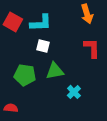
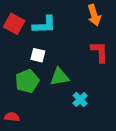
white square: (43, 46) -> (38, 55), moved
green pentagon: (25, 75) -> (27, 81), turned -30

